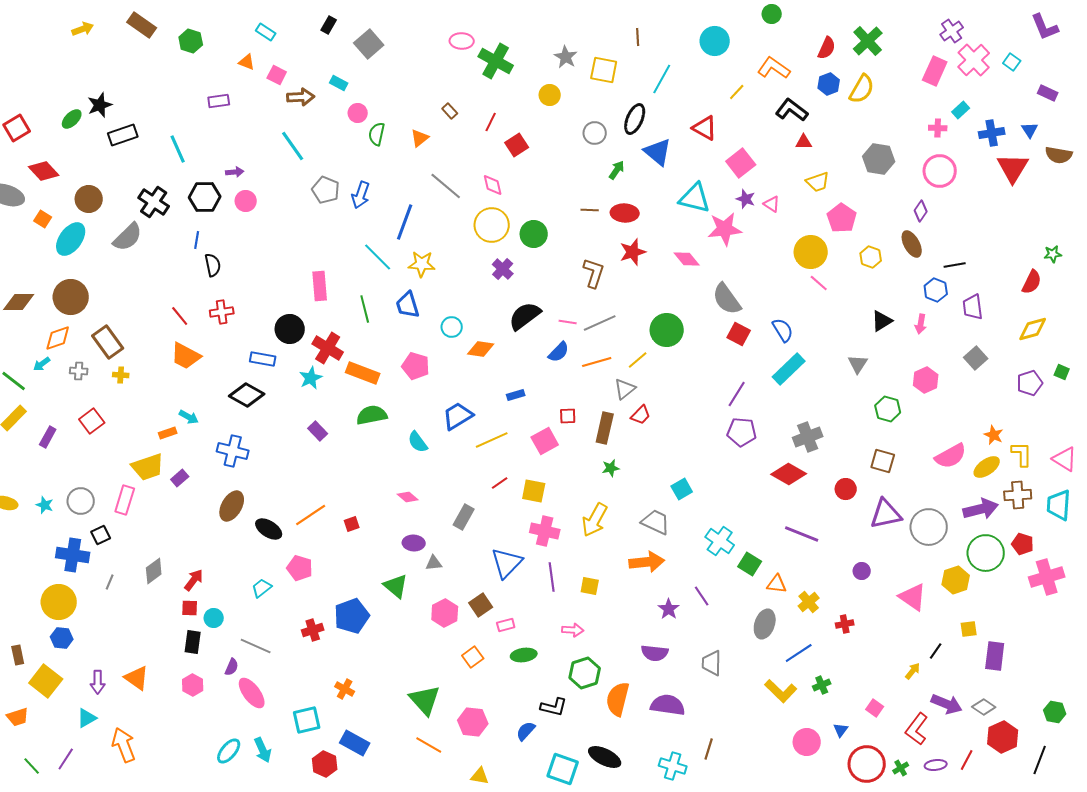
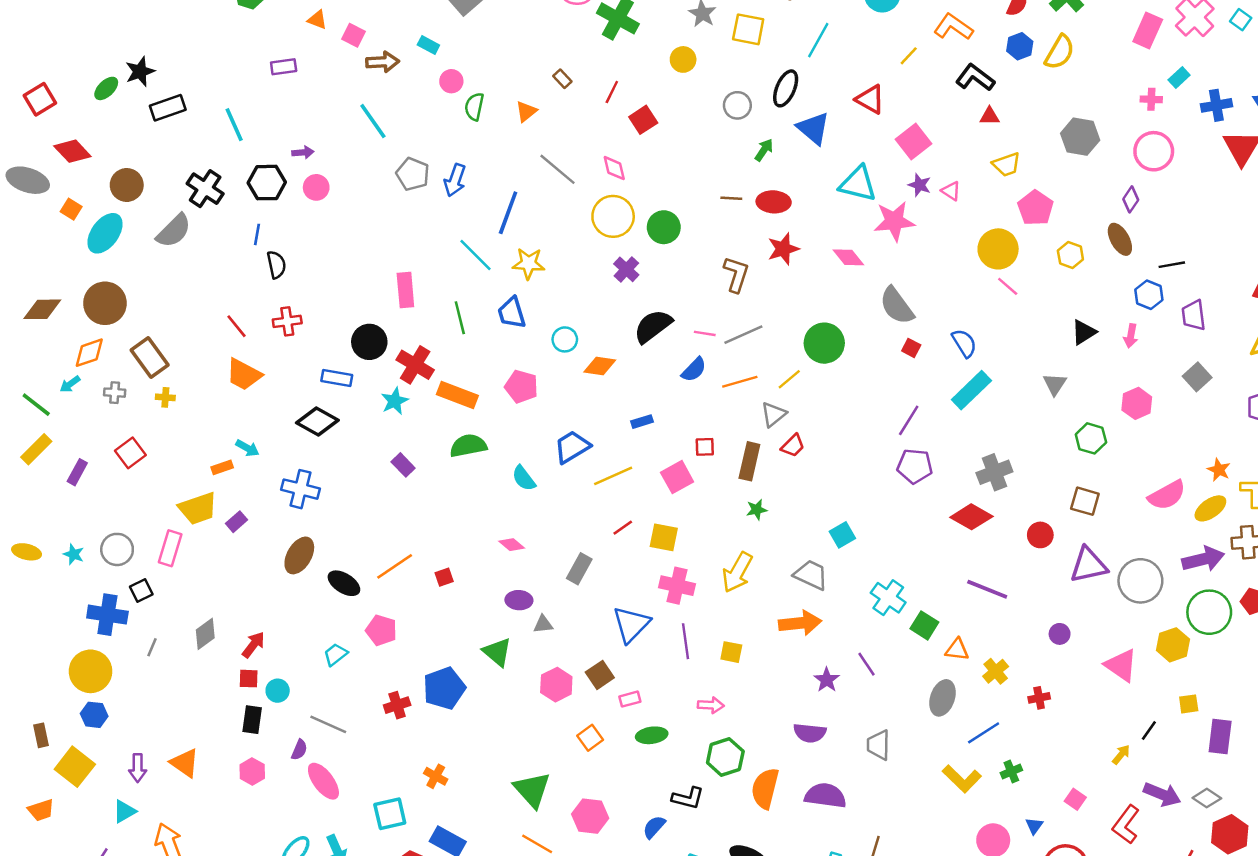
red square: (739, 334) -> (911, 348), size x0.7

